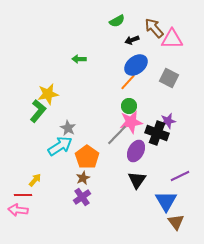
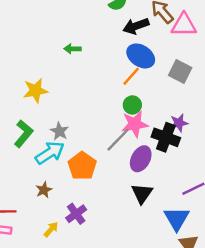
black arrow: (132, 40) -> (136, 26), size x1.5
blue ellipse: (136, 65) -> (141, 56), turned 70
green L-shape: (38, 111) -> (24, 134), moved
brown star: (83, 178) -> (44, 190), moved
yellow arrow: (35, 180) -> (51, 229), moved

